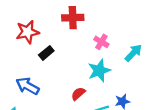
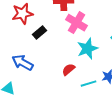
pink cross: (101, 42) -> (76, 23), moved, size x1.5

